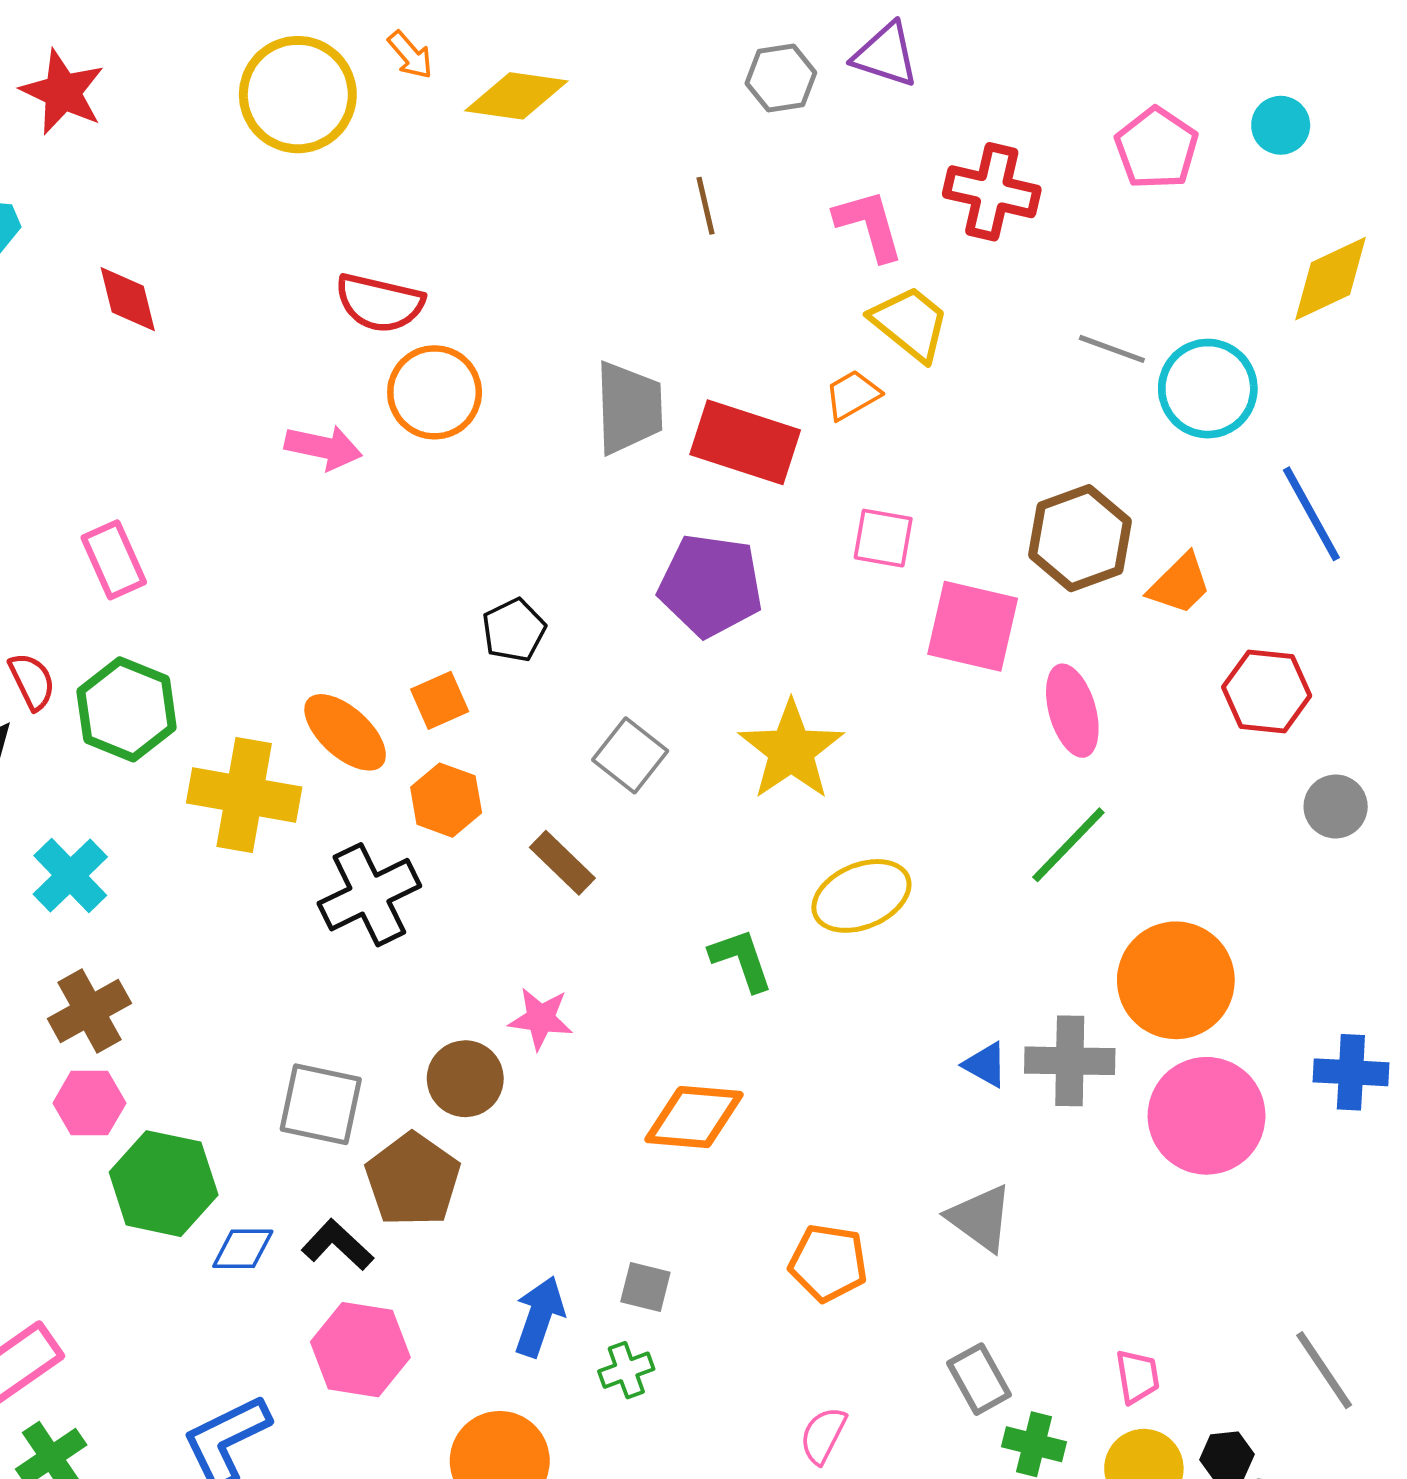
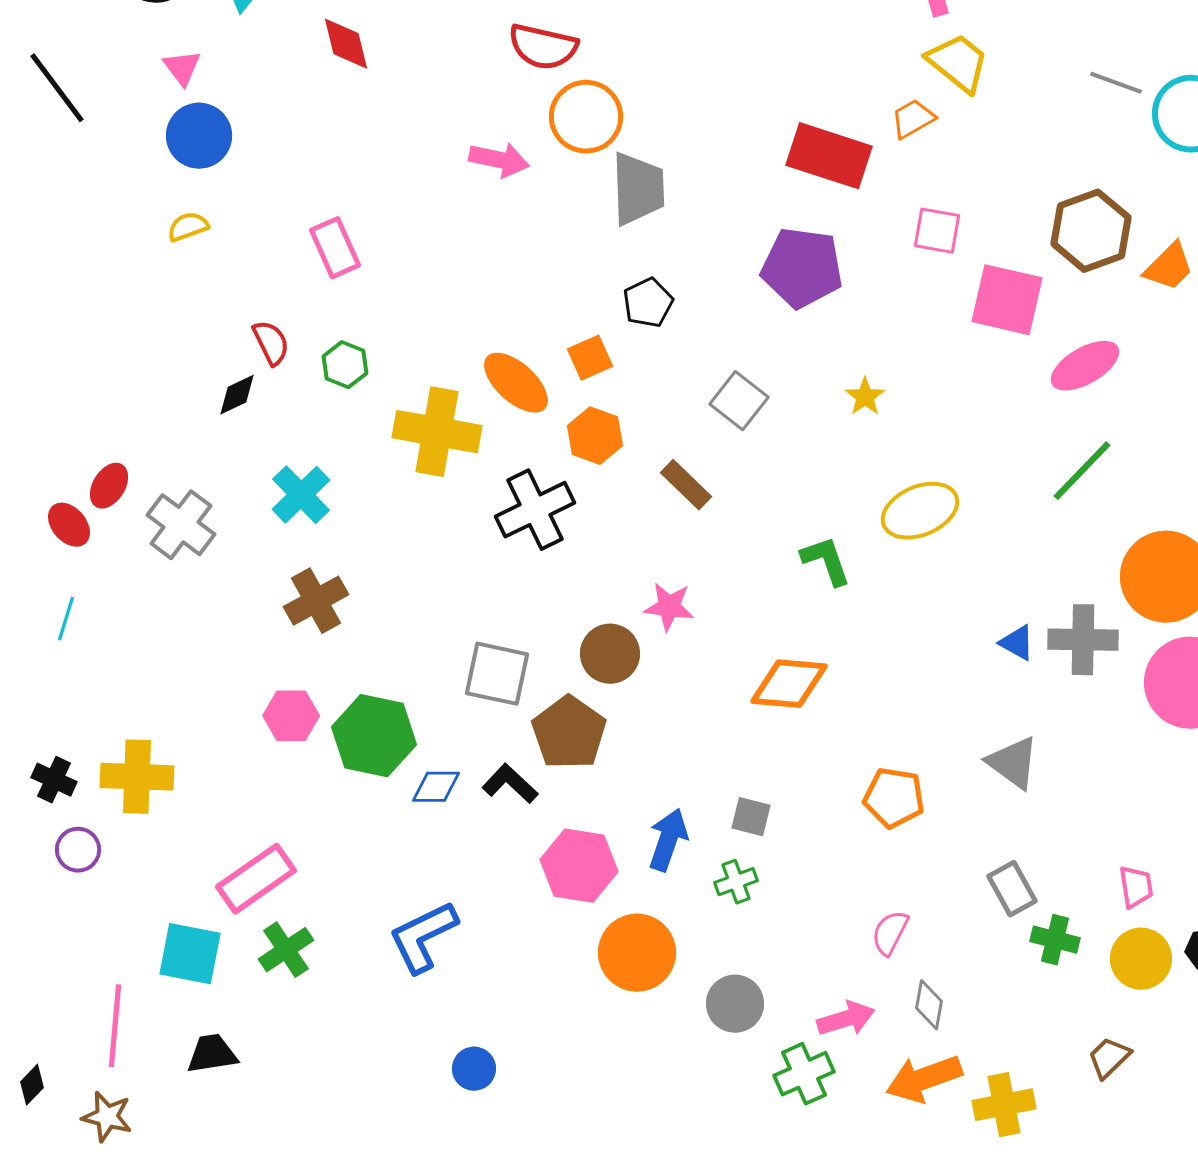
gray trapezoid: (629, 408) -> (638, 189), moved
green hexagon: (127, 709) -> (345, 365), size x0.6
pink ellipse: (1072, 711) -> (1085, 366), turned 76
yellow star: (791, 750) -> (865, 397), size x0.5
pink hexagon: (89, 1103) -> (291, 716), moved
pink hexagon: (360, 1350) -> (579, 866), moved

